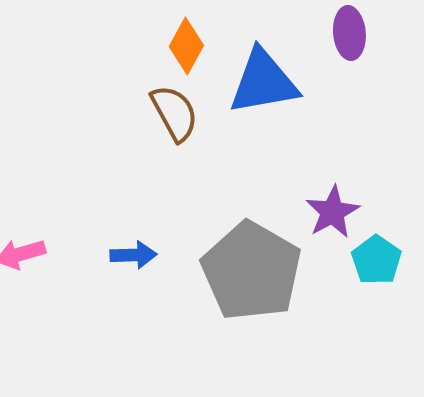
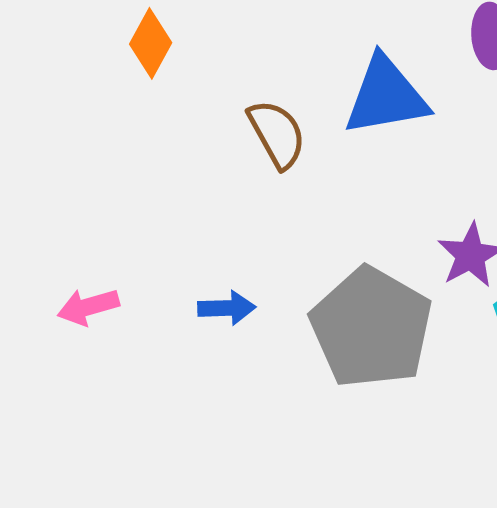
orange diamond: (186, 46) -> (151, 43), moved

